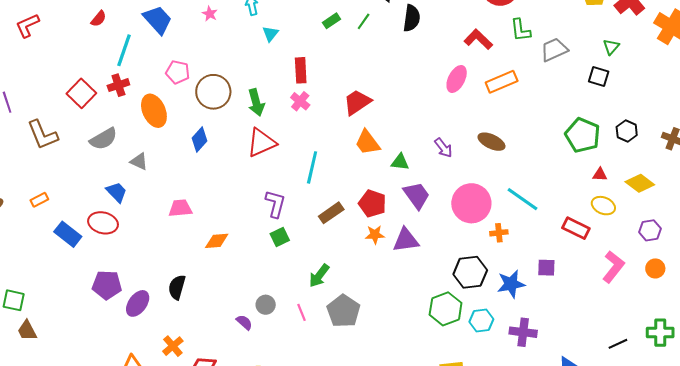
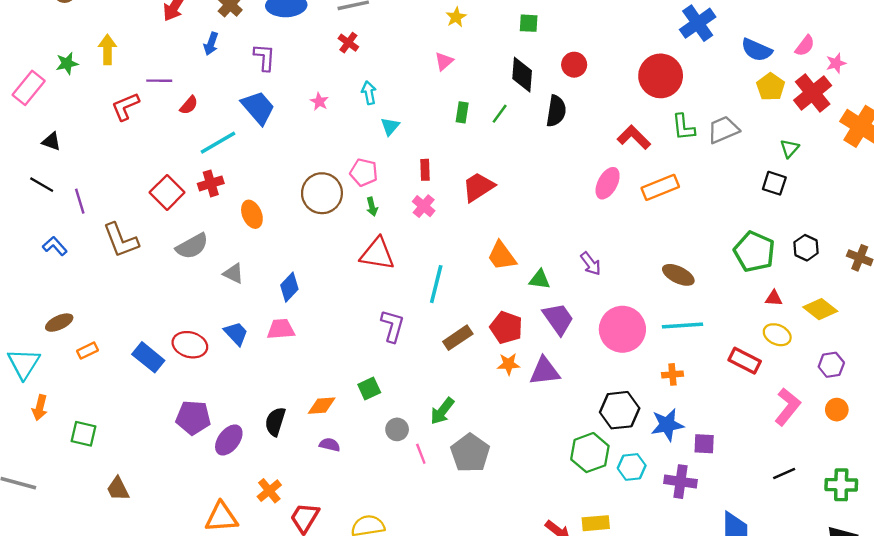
green rectangle: (332, 21) -> (462, 112), turned -48
red L-shape: (27, 26) -> (125, 107), moved
cyan line: (124, 50) -> (218, 143), turned 40
gray trapezoid: (554, 50) -> (723, 130), moved
red rectangle: (301, 70) -> (425, 170), size x0.7
pink pentagon: (178, 72) -> (364, 172), moved
red trapezoid: (357, 102) -> (478, 187), moved
green arrow: (256, 103) -> (372, 207), size x0.6
orange ellipse: (154, 111) -> (252, 214), size x0.7
blue diamond: (199, 140) -> (289, 287), moved
brown ellipse: (491, 142) -> (678, 275), moved
red triangle: (261, 143) -> (377, 254), turned 32
blue trapezoid: (117, 192) -> (236, 333), moved
cyan line: (522, 199) -> (682, 326), turned -40
orange rectangle: (39, 200) -> (88, 351), moved
orange cross: (499, 233) -> (672, 374), moved
green square: (280, 237) -> (369, 389), moved
orange diamond: (217, 241) -> (322, 406), moved
purple square: (546, 268) -> (704, 444), moved
gray circle: (266, 305) -> (397, 429), moved
purple semicircle: (244, 322) -> (330, 445), moved, turned -30
brown trapezoid: (27, 331) -> (118, 489), moved
black line: (618, 344) -> (784, 473), moved

